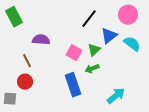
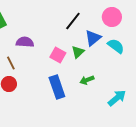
green arrow: (92, 69) -> (87, 80), moved
cyan arrow: (116, 96) -> (117, 98), moved

